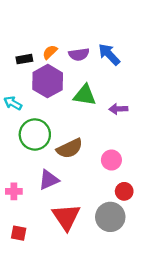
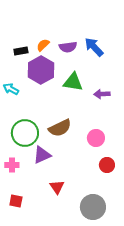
green circle: (35, 134) -> (25, 133), moved
red triangle: (66, 217) -> (57, 187), size x0.6
gray circle: (110, 217) -> (93, 207), moved

